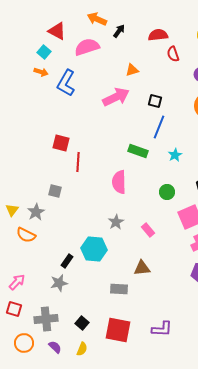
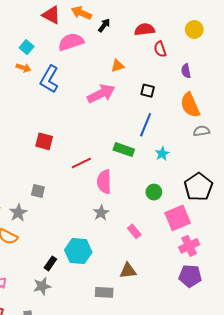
red triangle: (57, 31) -> (51, 15), moved
black square: (155, 101) -> (148, 91), moved
red line: (78, 162) -> (81, 163), moved, turned 60
gray star: (116, 222) -> (101, 213), moved

